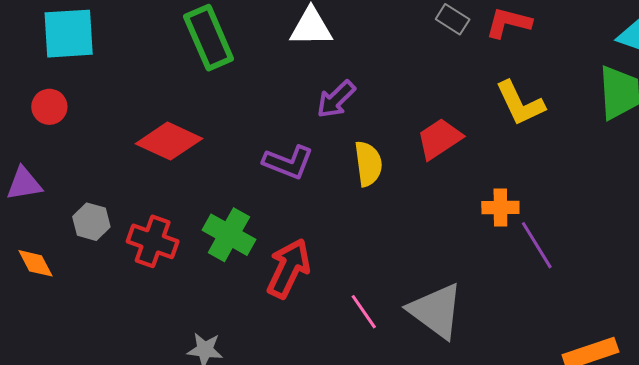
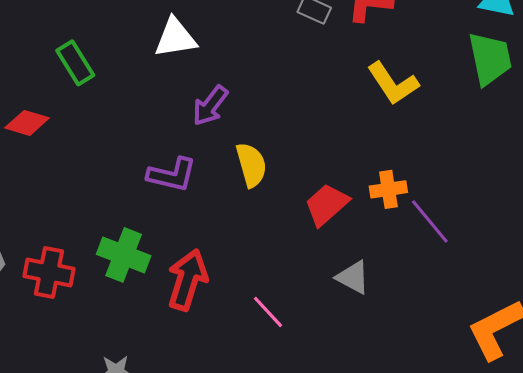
green rectangle: (209, 38) -> (75, 63), size x0.7
red trapezoid: (439, 139) -> (327, 205), moved
red diamond: (169, 141) -> (27, 123), moved, size x0.7
gray triangle: (436, 311) -> (353, 277), moved, size x0.6

